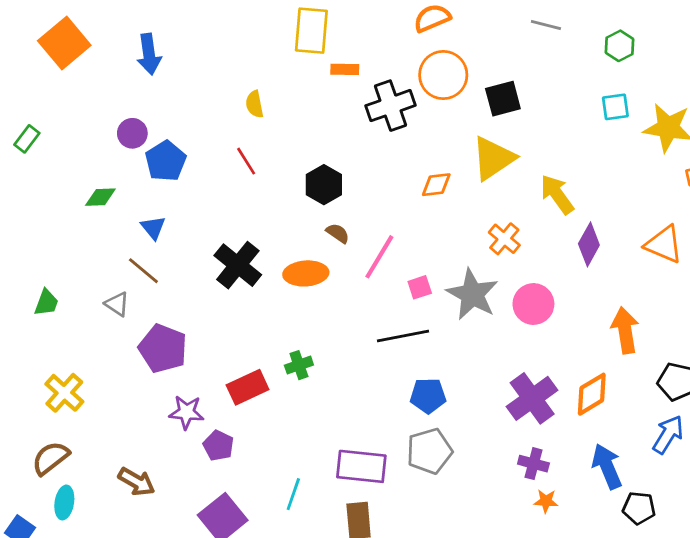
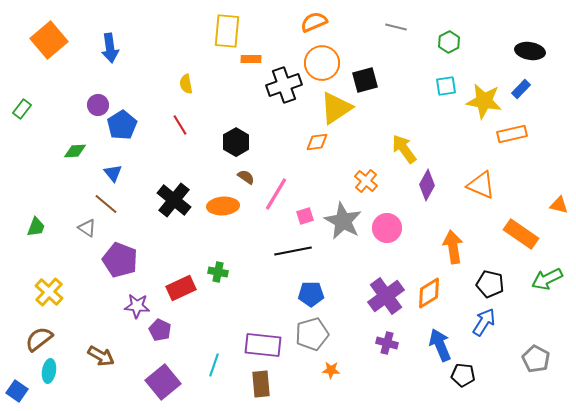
yellow triangle: (493, 158) -> (336, 108), moved
green cross: (299, 365) -> (218, 272), turned 30
orange star: (546, 501) -> (331, 370), moved

